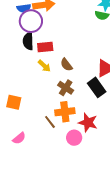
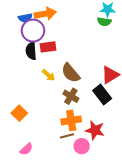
red rectangle: (45, 47) -> (48, 47), moved
brown semicircle: (66, 65) -> (71, 73), size x1.5
orange square: (14, 102) -> (19, 113), turned 35
brown line: (50, 122) -> (67, 136), moved, turned -64

